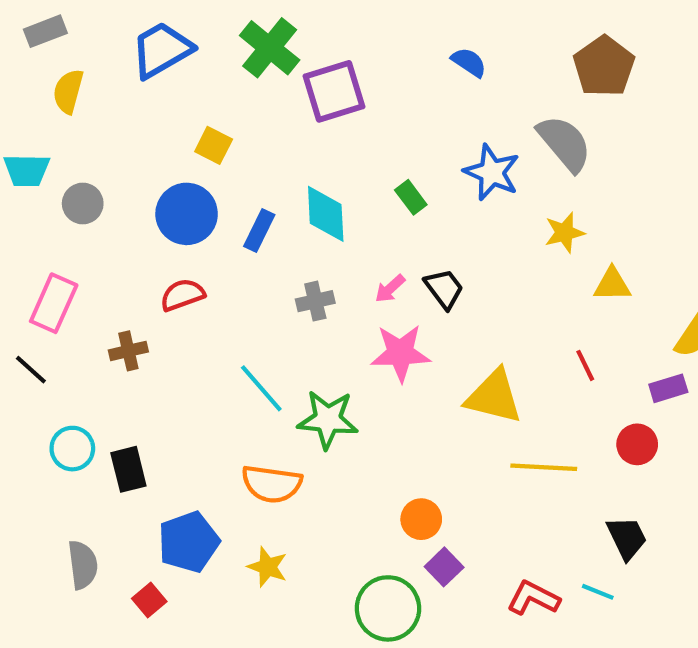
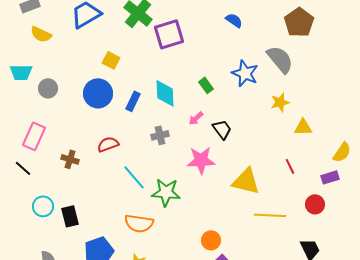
yellow semicircle: (68, 91) -> (41, 34), turned -80
pink arrow: (390, 289) -> (196, 118), moved
red semicircle: (182, 295) -> (108, 144), moved
brown cross: (128, 351) -> (70, 159), turned 30

